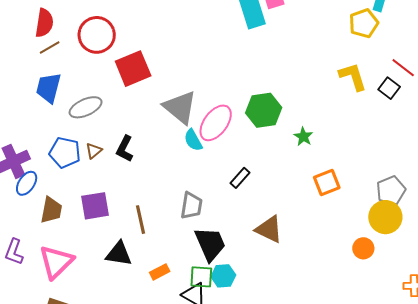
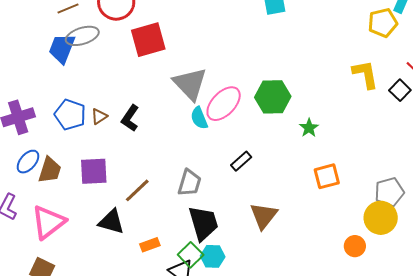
gray ellipse: (86, 107) -> (82, 36), moved
blue ellipse: (27, 183) -> (28, 162), moved
brown line: (141, 220) -> (137, 190), turned 52
brown triangle: (269, 229) -> (264, 216), turned 36
green square: (201, 277) -> (191, 255), turned 35

